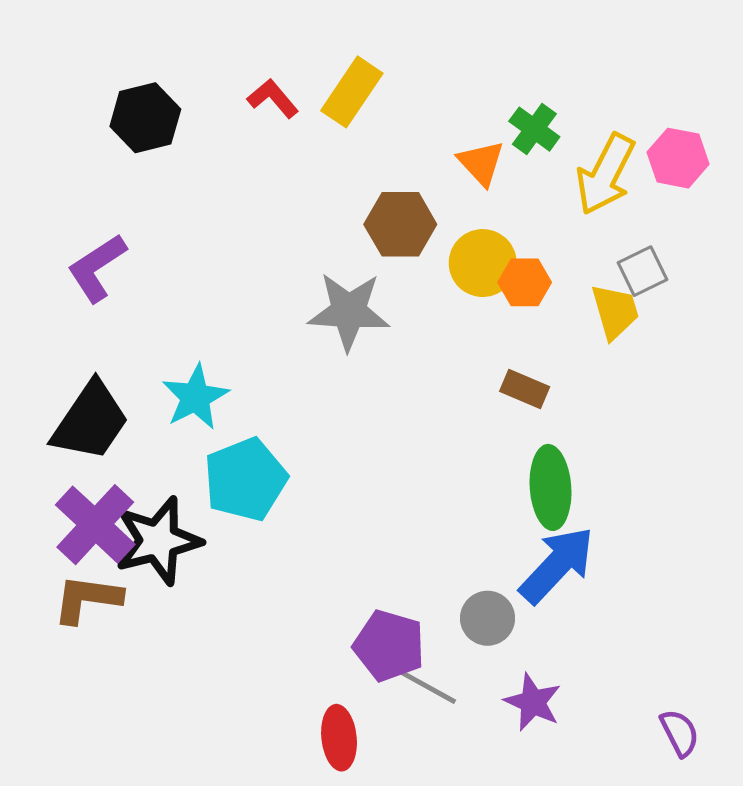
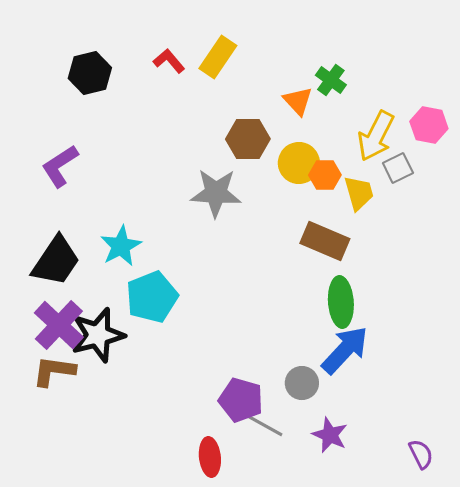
pink hexagon: (678, 158) -> (429, 125), moved
yellow arrow: (605, 174) -> (376, 136), moved
yellow trapezoid: (615, 311) -> (359, 193), moved
brown rectangle: (525, 389) -> (325, 241), size x1.6

